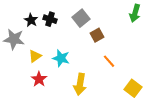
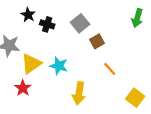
black star: (31, 20) -> (28, 15), moved
yellow triangle: (35, 56) -> (31, 64), size x1.5
red star: (39, 79) -> (23, 88), moved

